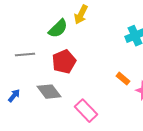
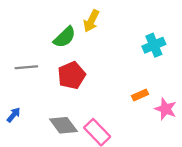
orange rectangle: (123, 79) -> (140, 95), turned -64
gray diamond: (49, 92) -> (63, 125), moved

